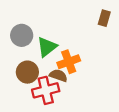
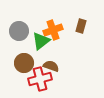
brown rectangle: (104, 18) -> (81, 26), moved
orange cross: (69, 62) -> (53, 30), moved

